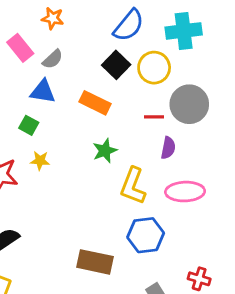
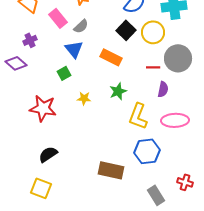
blue triangle: (43, 92) -> (74, 49), turned 42
green square: (29, 125) -> (64, 73), turned 32
yellow star: (40, 161) -> (84, 98), moved

